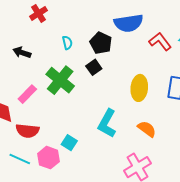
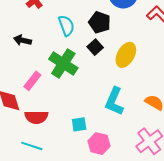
cyan semicircle: (67, 43) -> (66, 26), size x1.5
yellow ellipse: (139, 88) -> (126, 55), moved, turned 30
cyan square: (69, 143) -> (79, 124), turned -35
pink hexagon: (48, 158) -> (99, 144), moved

